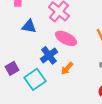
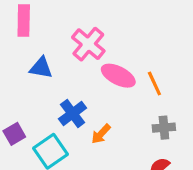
pink ellipse: (66, 38) -> (118, 76), moved

